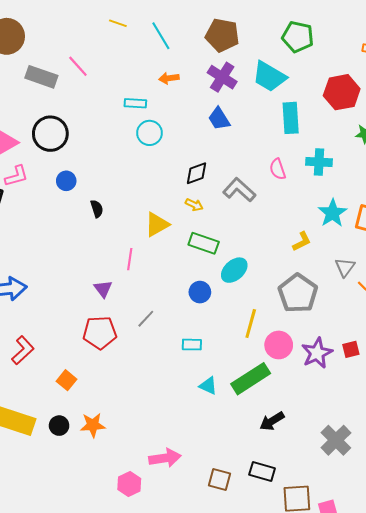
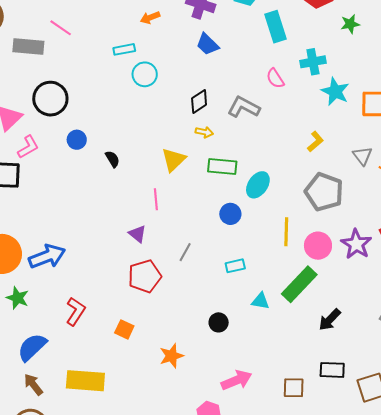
cyan star: (333, 213) -> (335, 91), moved
orange star: (93, 425) -> (171, 356), moved
black circle: (59, 426) -> (219, 322), moved

